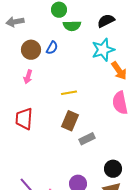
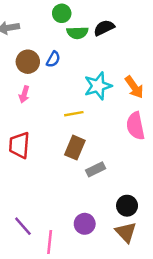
black semicircle: (106, 21) -> (104, 28), moved
cyan star: (103, 50) -> (98, 86), moved

